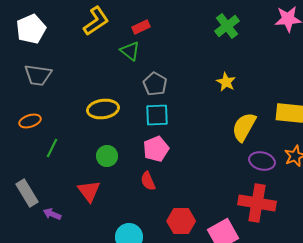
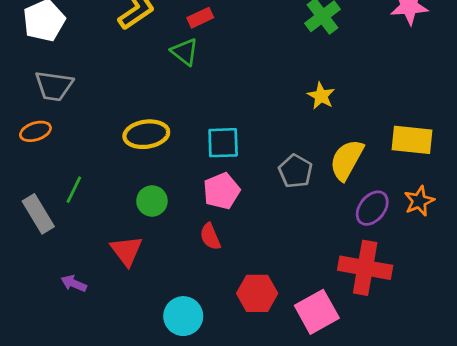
gray pentagon: (155, 84) -> (296, 171), moved
orange ellipse: (30, 121) -> (35, 131), moved
purple ellipse: (262, 161) -> (372, 208), turned -65
gray rectangle: (27, 193) -> (38, 214), moved

